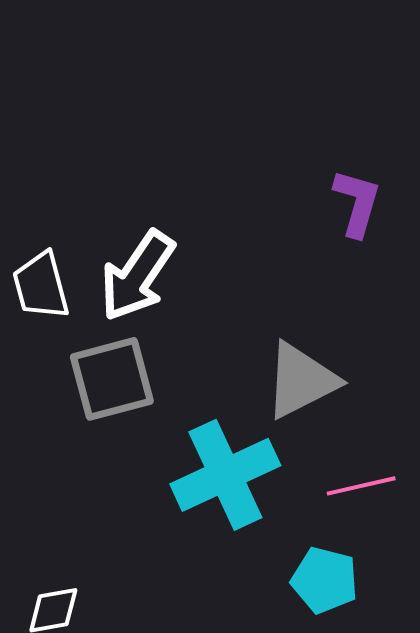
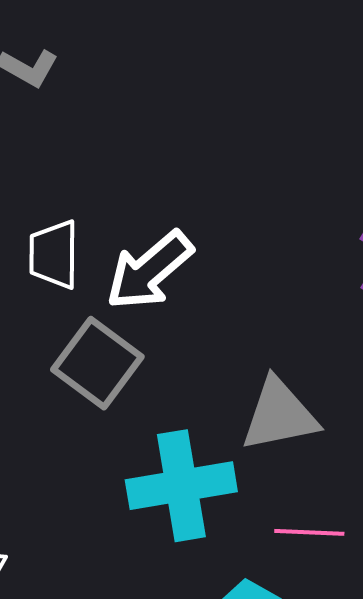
gray square: (112, 379) -> (97, 363), turned 36

